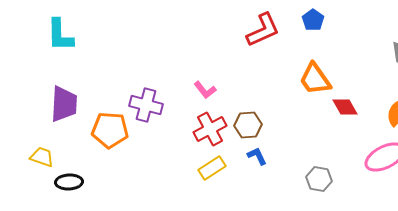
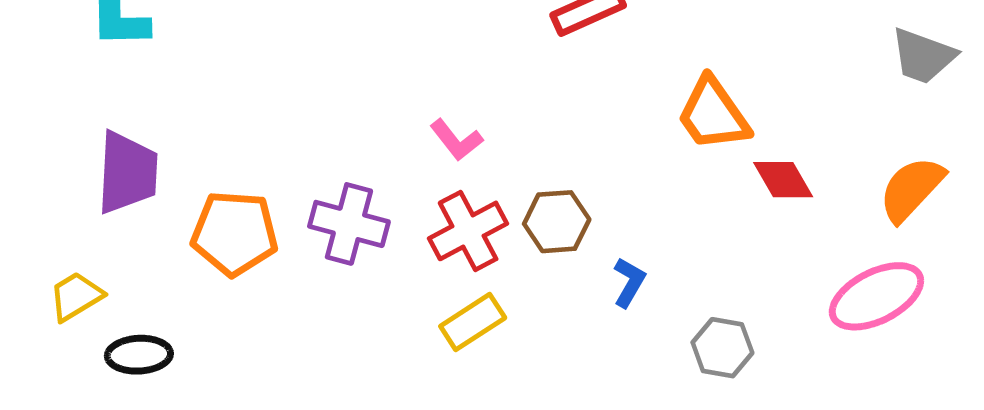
purple cross: (146, 105) -> (349, 224), moved
blue L-shape: (257, 156) -> (629, 282), moved, turned 55
yellow trapezoid: (42, 157) -> (76, 296), turned -50

